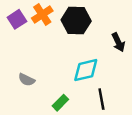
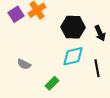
black hexagon: (76, 21) -> (73, 27), moved
black line: (101, 99) -> (97, 68), moved

